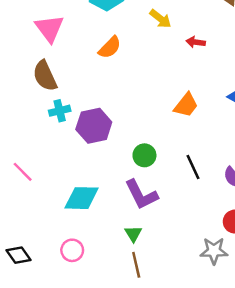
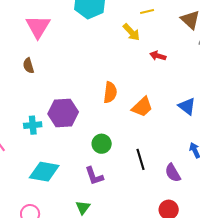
orange semicircle: (110, 47) -> (110, 92), moved, turned -45
brown semicircle: (45, 76) -> (28, 66), size x0.6
cyan cross: (60, 111) -> (33, 125), moved
purple L-shape: (141, 195) -> (94, 176), size x0.7

